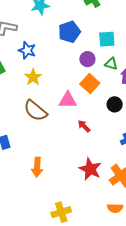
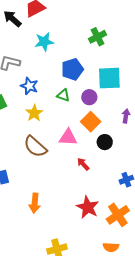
cyan square: (107, 39) -> (109, 78), size x1.4
green triangle: (111, 64) -> (63, 95), moved
black circle: (115, 104) -> (105, 142), moved

